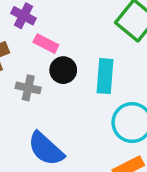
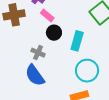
gray cross: (28, 88) -> (38, 53), moved

